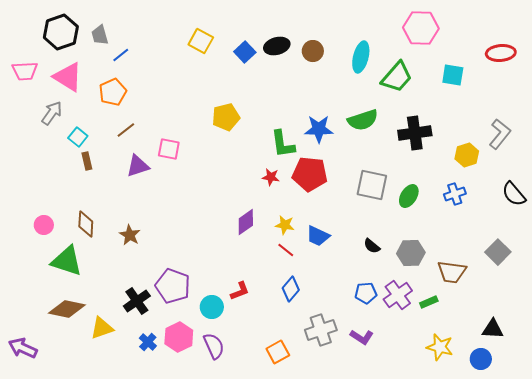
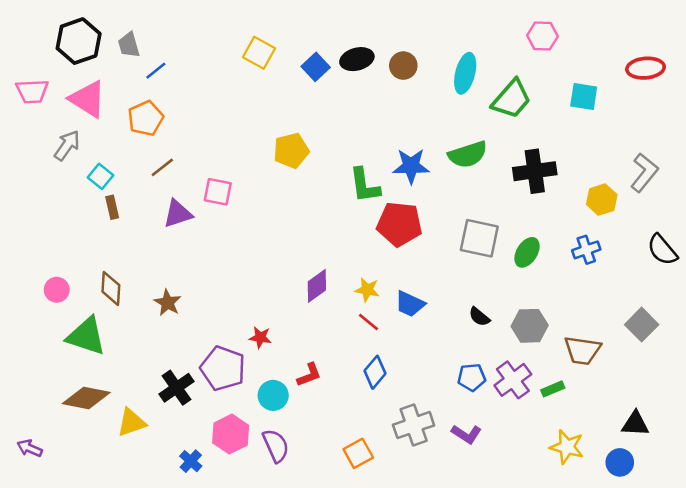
pink hexagon: (421, 28) -> (542, 36), size x0.7
red star: (271, 177) -> (260, 337), moved
blue cross: (148, 342) -> (191, 461), moved
purple arrow: (23, 348) -> (30, 448), size x0.7

